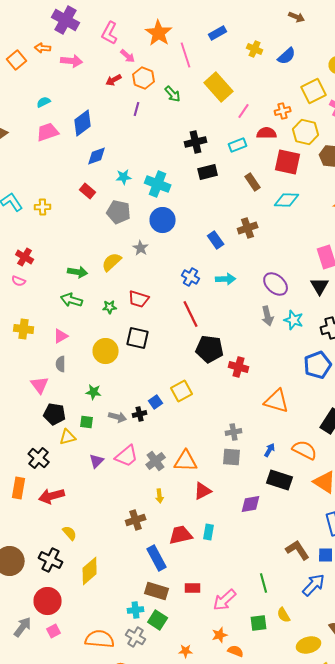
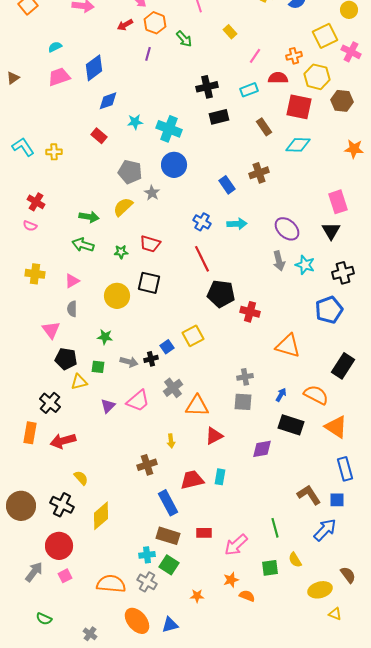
yellow rectangle: (219, 87) -> (230, 32), size x0.5
gray pentagon: (119, 212) -> (130, 172), moved
gray cross: (156, 461) -> (173, 388), moved

